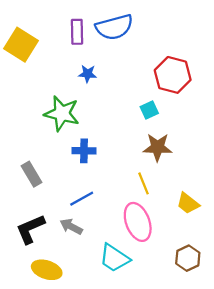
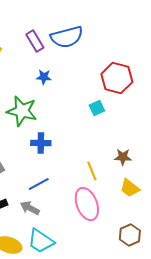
purple rectangle: (77, 32) -> (35, 41), turned -30
brown star: (158, 147) -> (123, 157), moved, size x0.7
cyan trapezoid: (114, 258) -> (41, 241), moved

